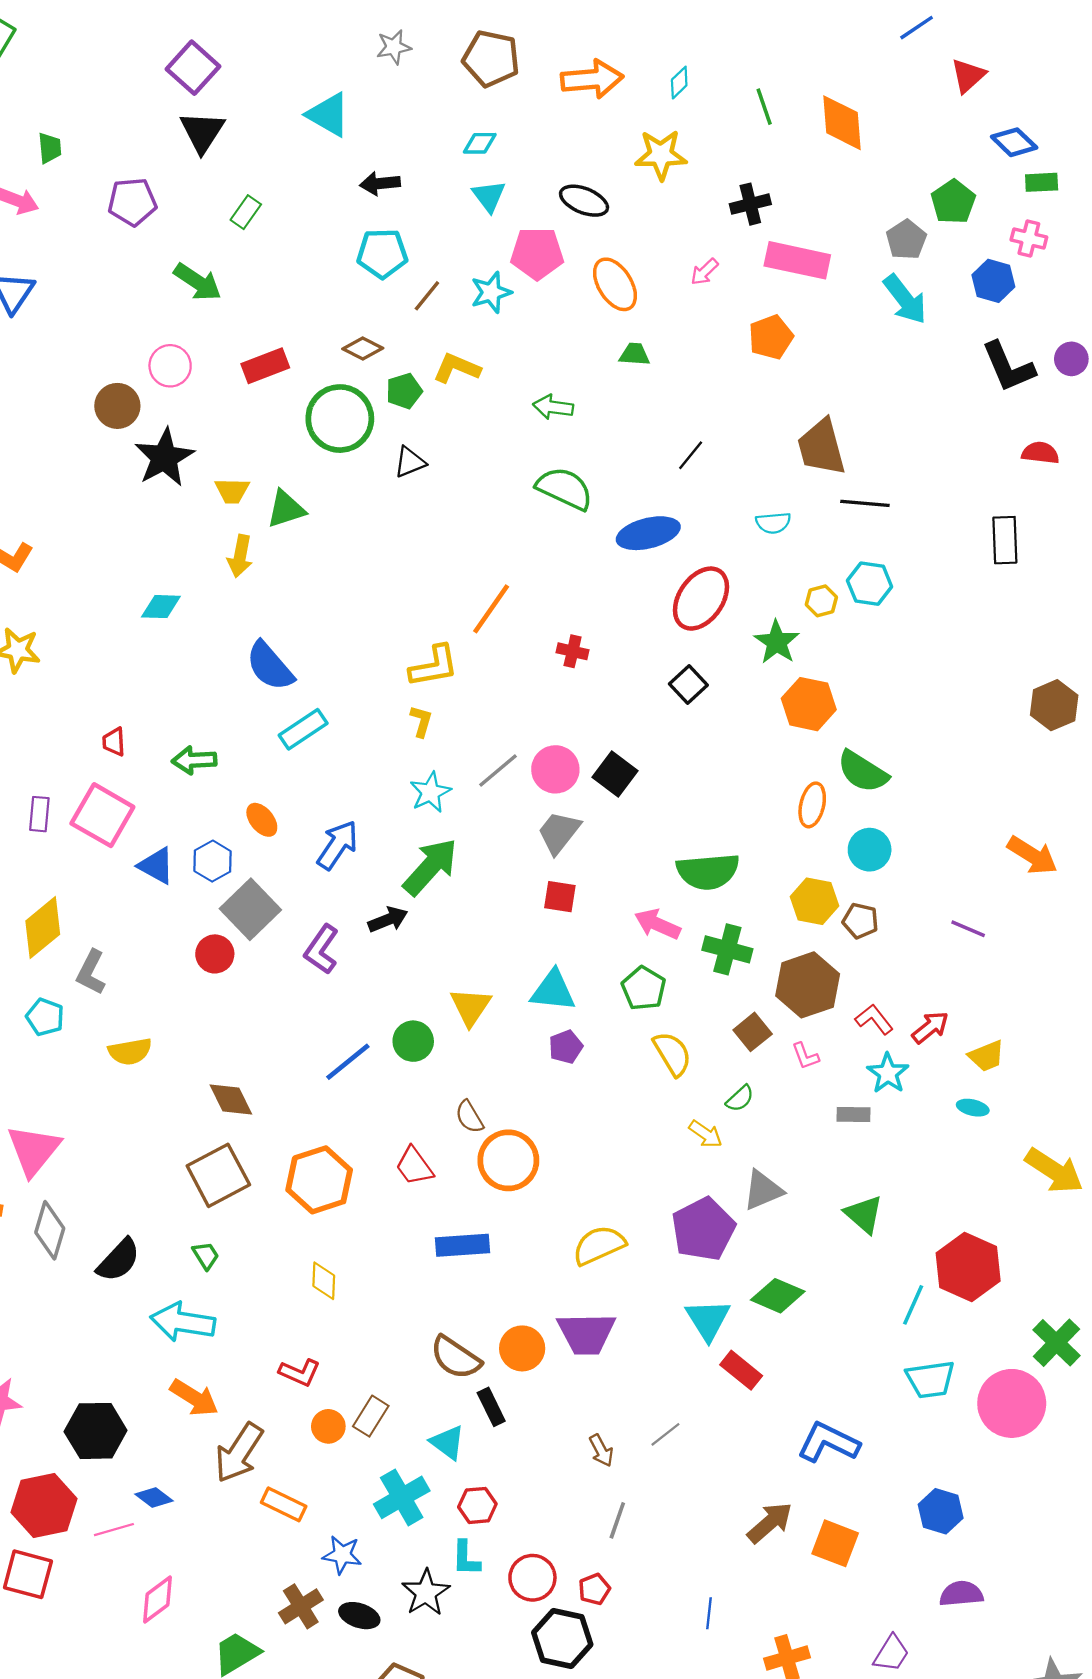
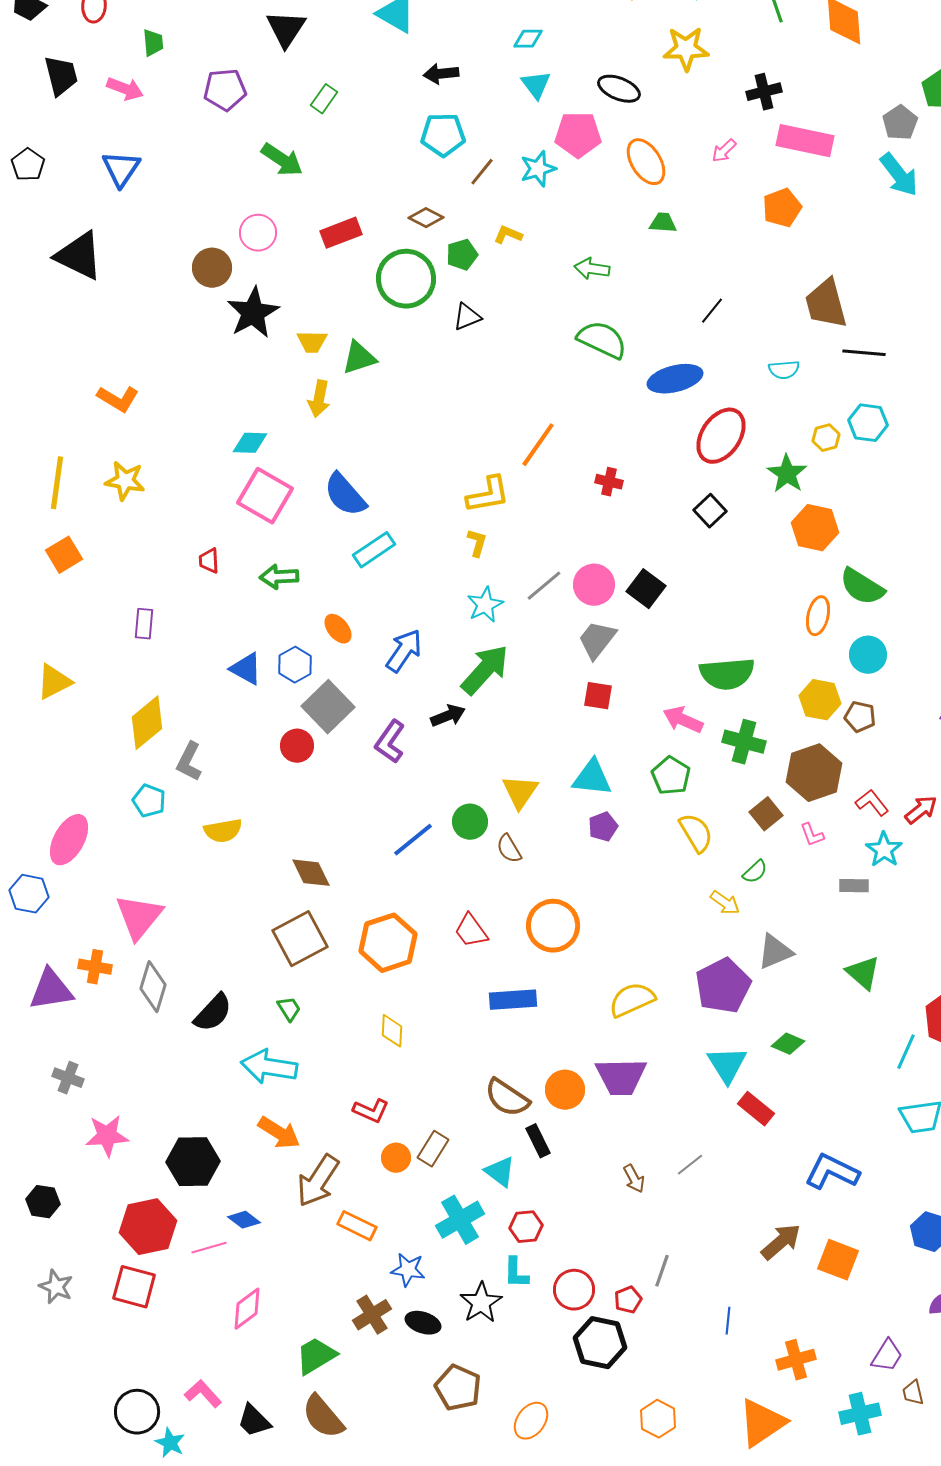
yellow L-shape: (457, 368) -> (508, 235), size x0.7
pink square: (102, 815) -> (265, 496), moved
brown semicircle: (469, 1117) -> (509, 849), moved
green diamond: (778, 1296) -> (788, 1044), size x0.7
gray line: (617, 1520) -> (662, 1271), moved

